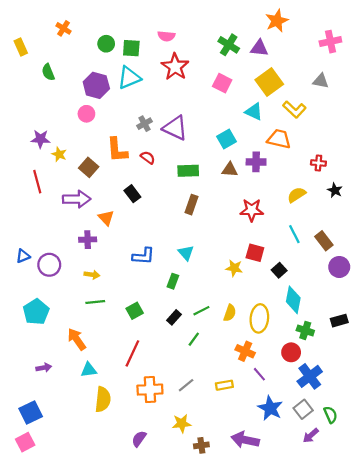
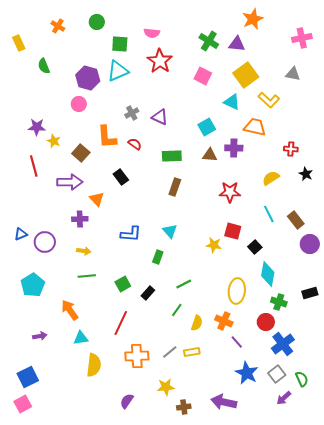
green circle: (106, 44) -> (97, 22), moved
purple triangle: (175, 128) -> (160, 117), size x0.7
yellow semicircle: (230, 313) -> (197, 323), moved
black rectangle: (174, 317) -> (148, 293), moved
yellow rectangle: (224, 385) -> (192, 352), moved

